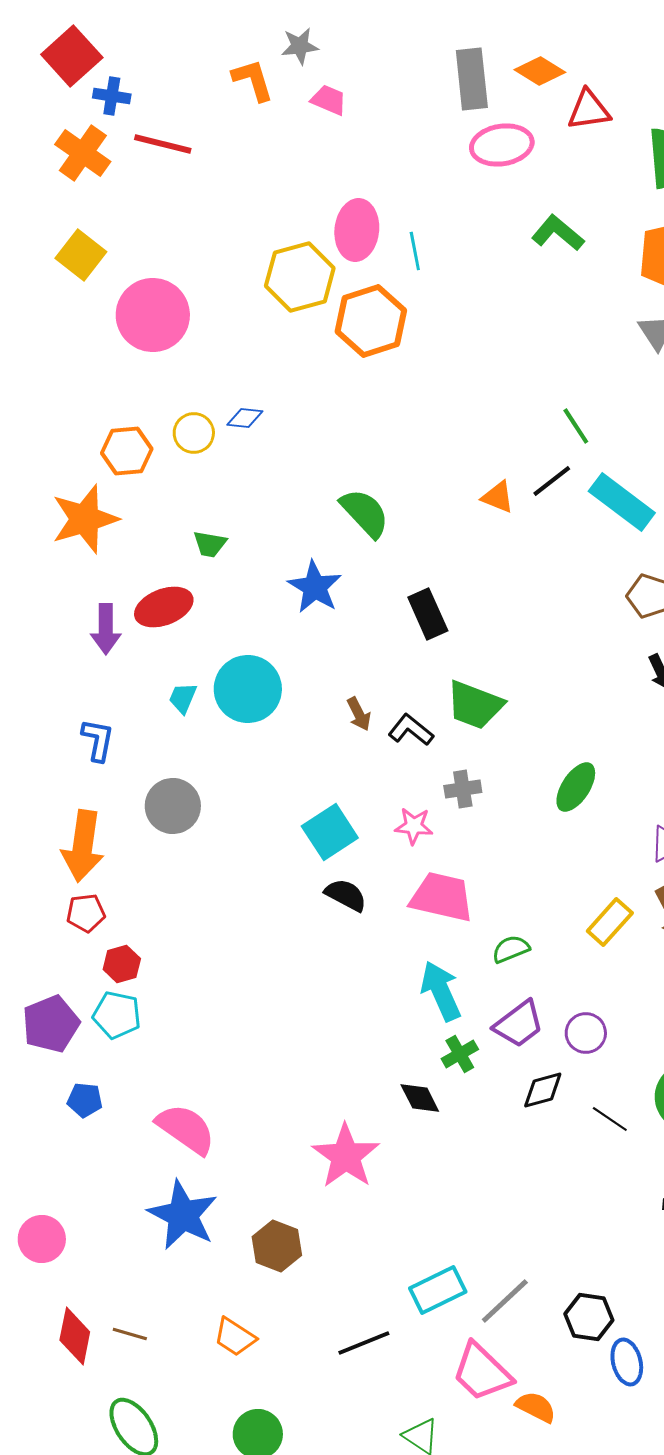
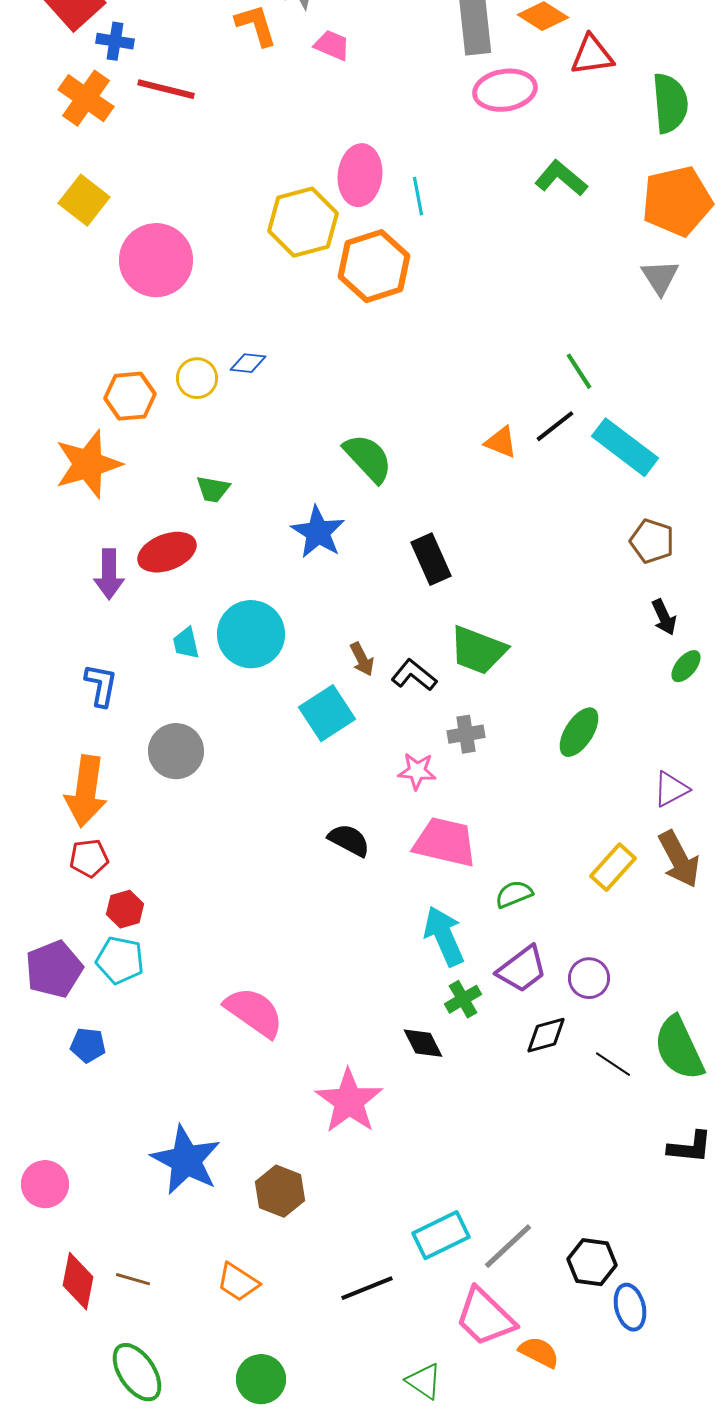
cyan trapezoid: (183, 698) -> (186, 643), turned -36
cyan square: (330, 832) -> (327, 713), moved
pink semicircle: (186, 1129) -> (254, 1012), moved

